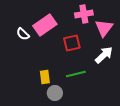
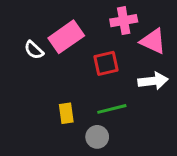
pink triangle: (104, 28) -> (153, 41), turned -42
white arrow: (104, 55) -> (153, 81), turned 36
gray circle: (55, 93) -> (97, 137), moved

